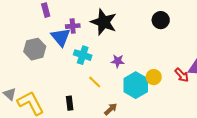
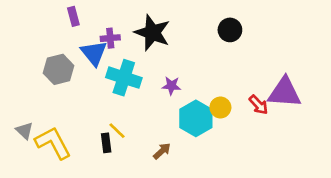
cyan cross: (83, 55) -> (124, 78), size x1.4
yellow line: (95, 82) -> (117, 131), moved

